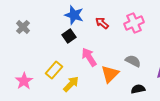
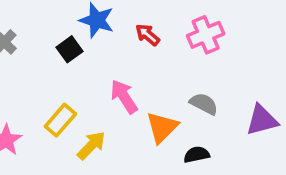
black square: (69, 36) -> (69, 49), moved
black semicircle: (138, 89) -> (197, 155), moved

